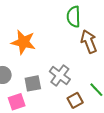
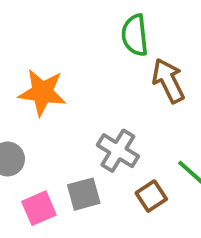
gray square: (33, 83) -> (84, 194), moved

